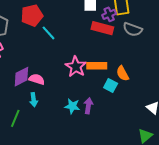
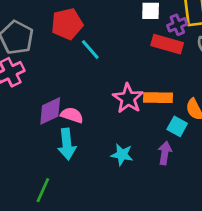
cyan arrow: (34, 100) -> (67, 144), size x1.5
purple arrow: (88, 106) -> (165, 153), moved
green line: (15, 118) -> (43, 190), moved

